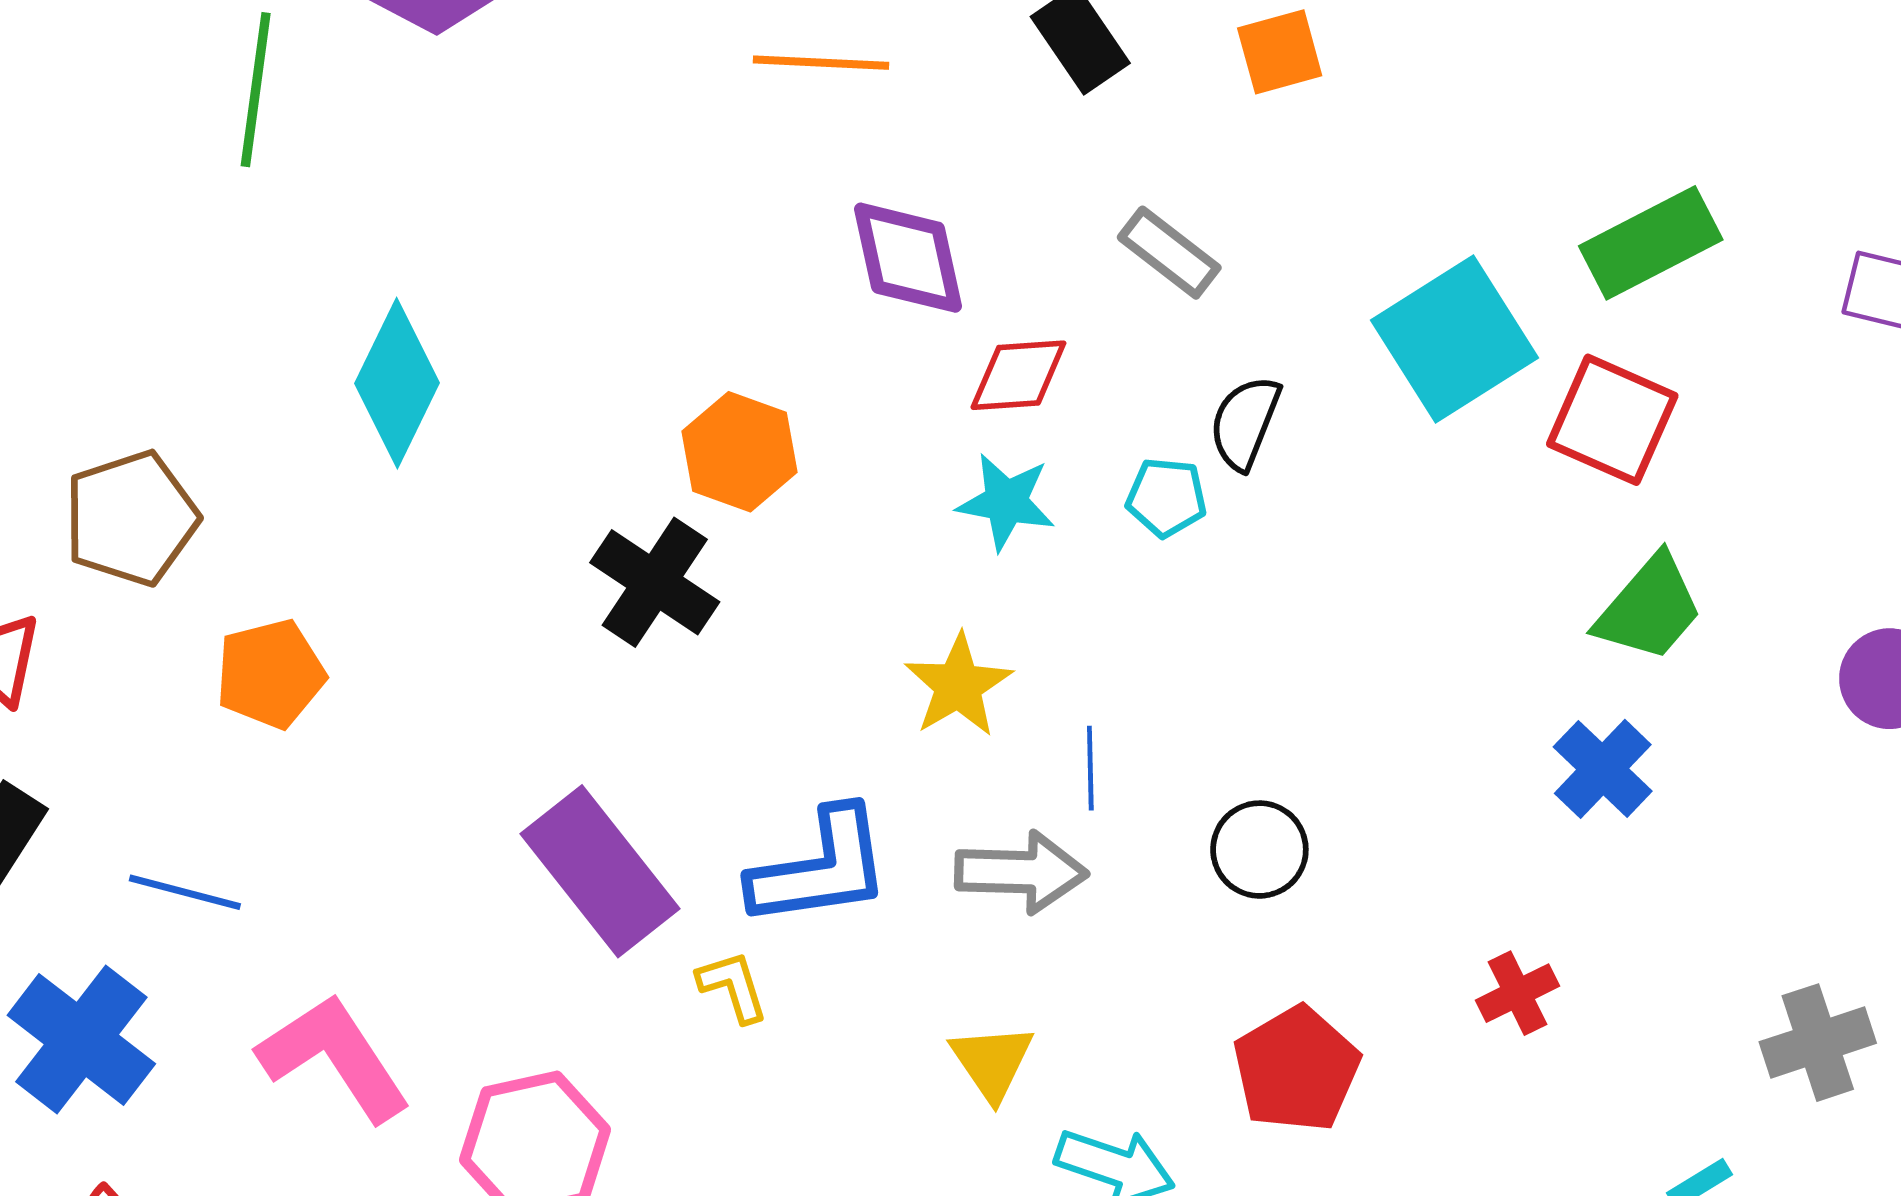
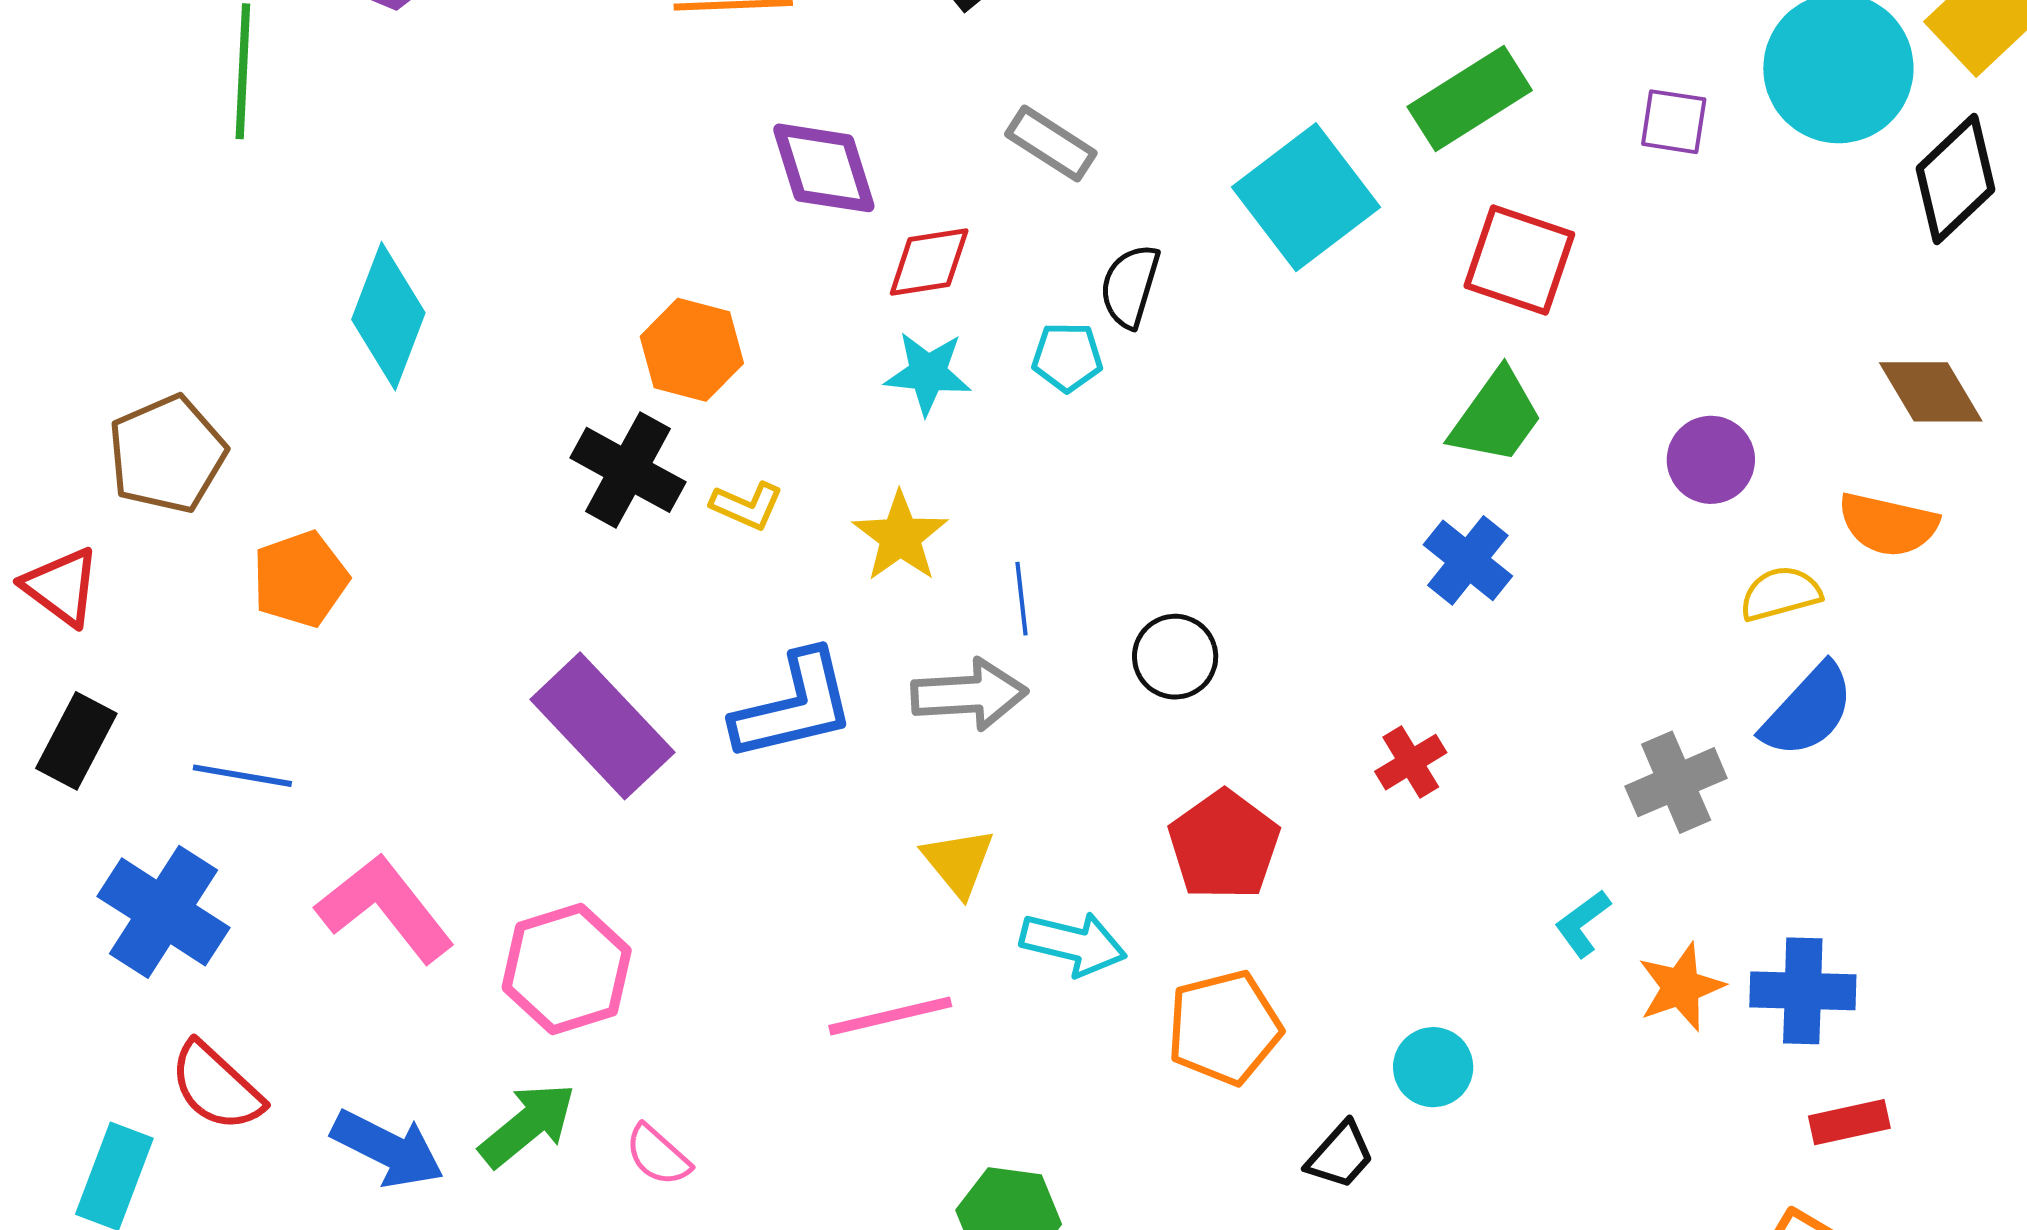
red square: (1612, 420) -> (1519, 260), moved
yellow L-shape: (733, 986) -> (747, 506), moved, turned 136

